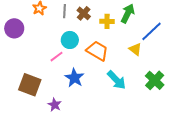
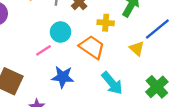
yellow cross: (107, 21) -> (106, 23), moved
blue star: (74, 78) -> (63, 77), turned -30

